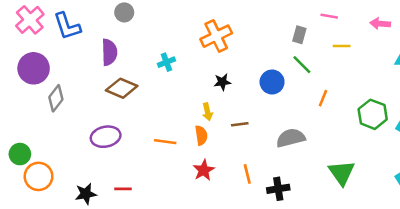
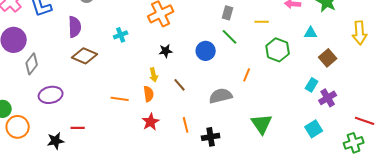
orange line: (323, 98) -> (247, 75), moved
green hexagon: (373, 114) -> (278, 50), moved
brown line: (240, 124) -> (180, 85), turned 56
purple ellipse: (106, 137) -> (51, 95), moved
red line: (123, 189) -> (78, 128), moved

